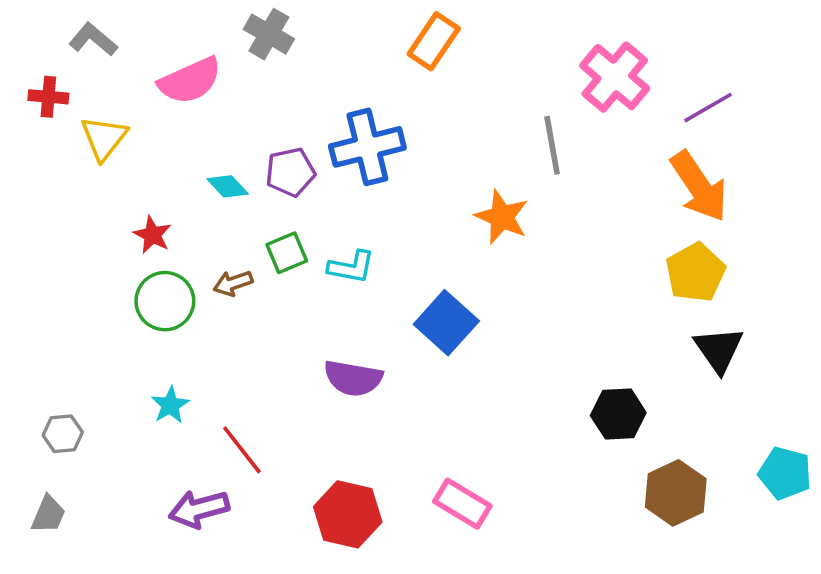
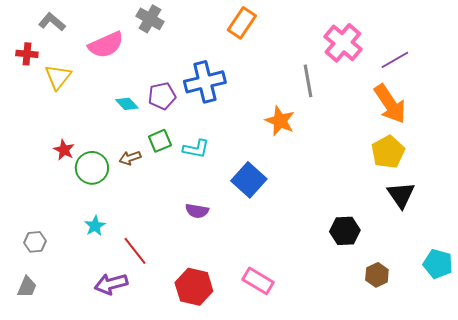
red star: (152, 235) -> (64, 150), moved
purple semicircle: (353, 378) -> (197, 211), size x0.7
brown hexagon: (676, 493) -> (377, 275), size x0.7

